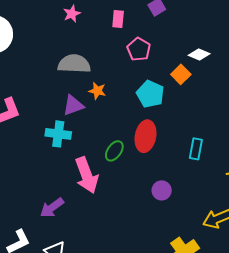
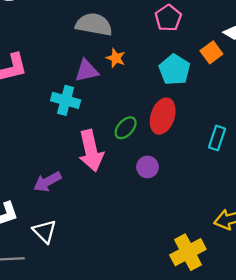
purple circle: (162, 190) -> (147, 167), moved

